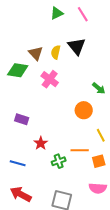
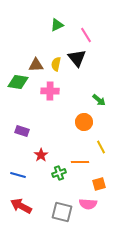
pink line: (83, 14) -> (86, 35), moved
brown triangle: (36, 53) -> (36, 65), turned -49
pink cross: (50, 79) -> (50, 91), turned -36
orange square: (99, 161) -> (99, 184), moved
pink semicircle: (98, 188) -> (88, 204), moved

